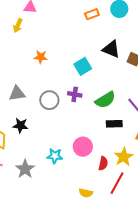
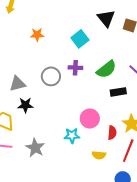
black triangle: (111, 49) -> (106, 18), turned 36
gray triangle: (17, 93) -> (18, 84), moved
cyan star: (55, 156) -> (72, 136), moved
yellow semicircle: (86, 193) -> (99, 155), moved

